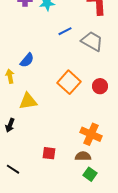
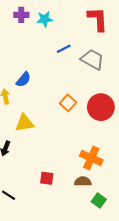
orange square: (69, 82) -> (68, 103), size x0.7
red circle: (100, 86) -> (101, 107), size x1.6
green square: (90, 174) -> (99, 201), moved

